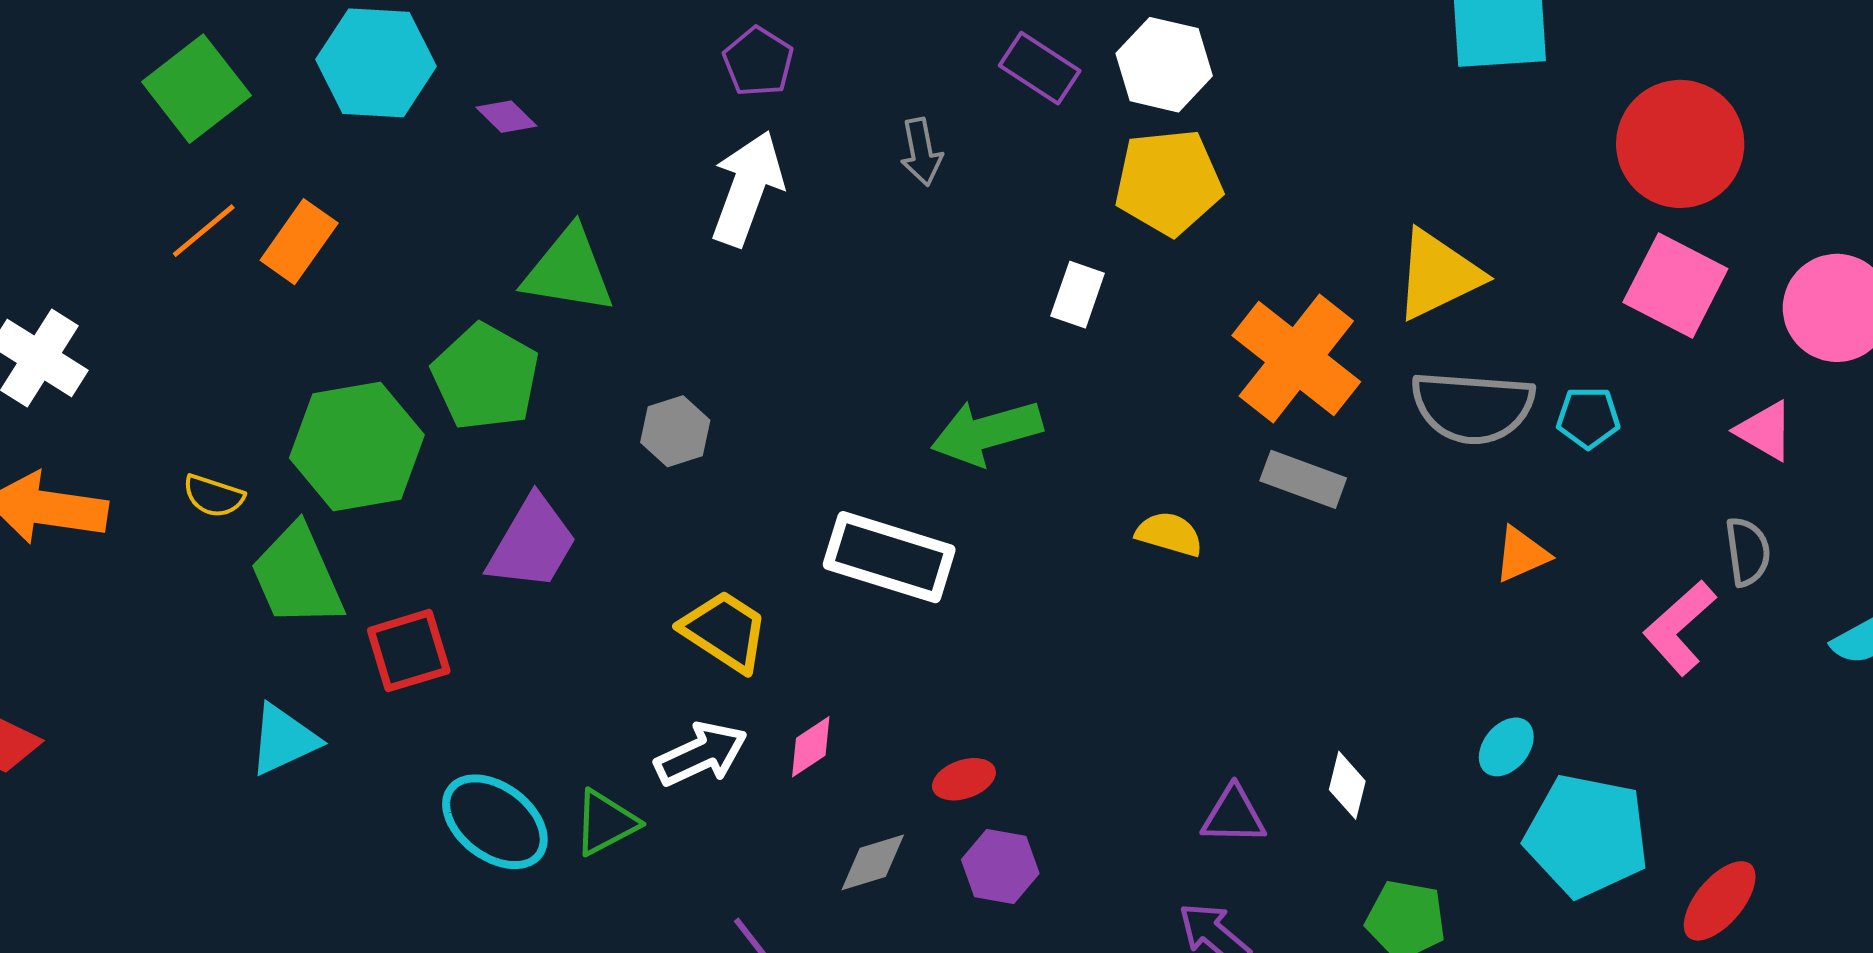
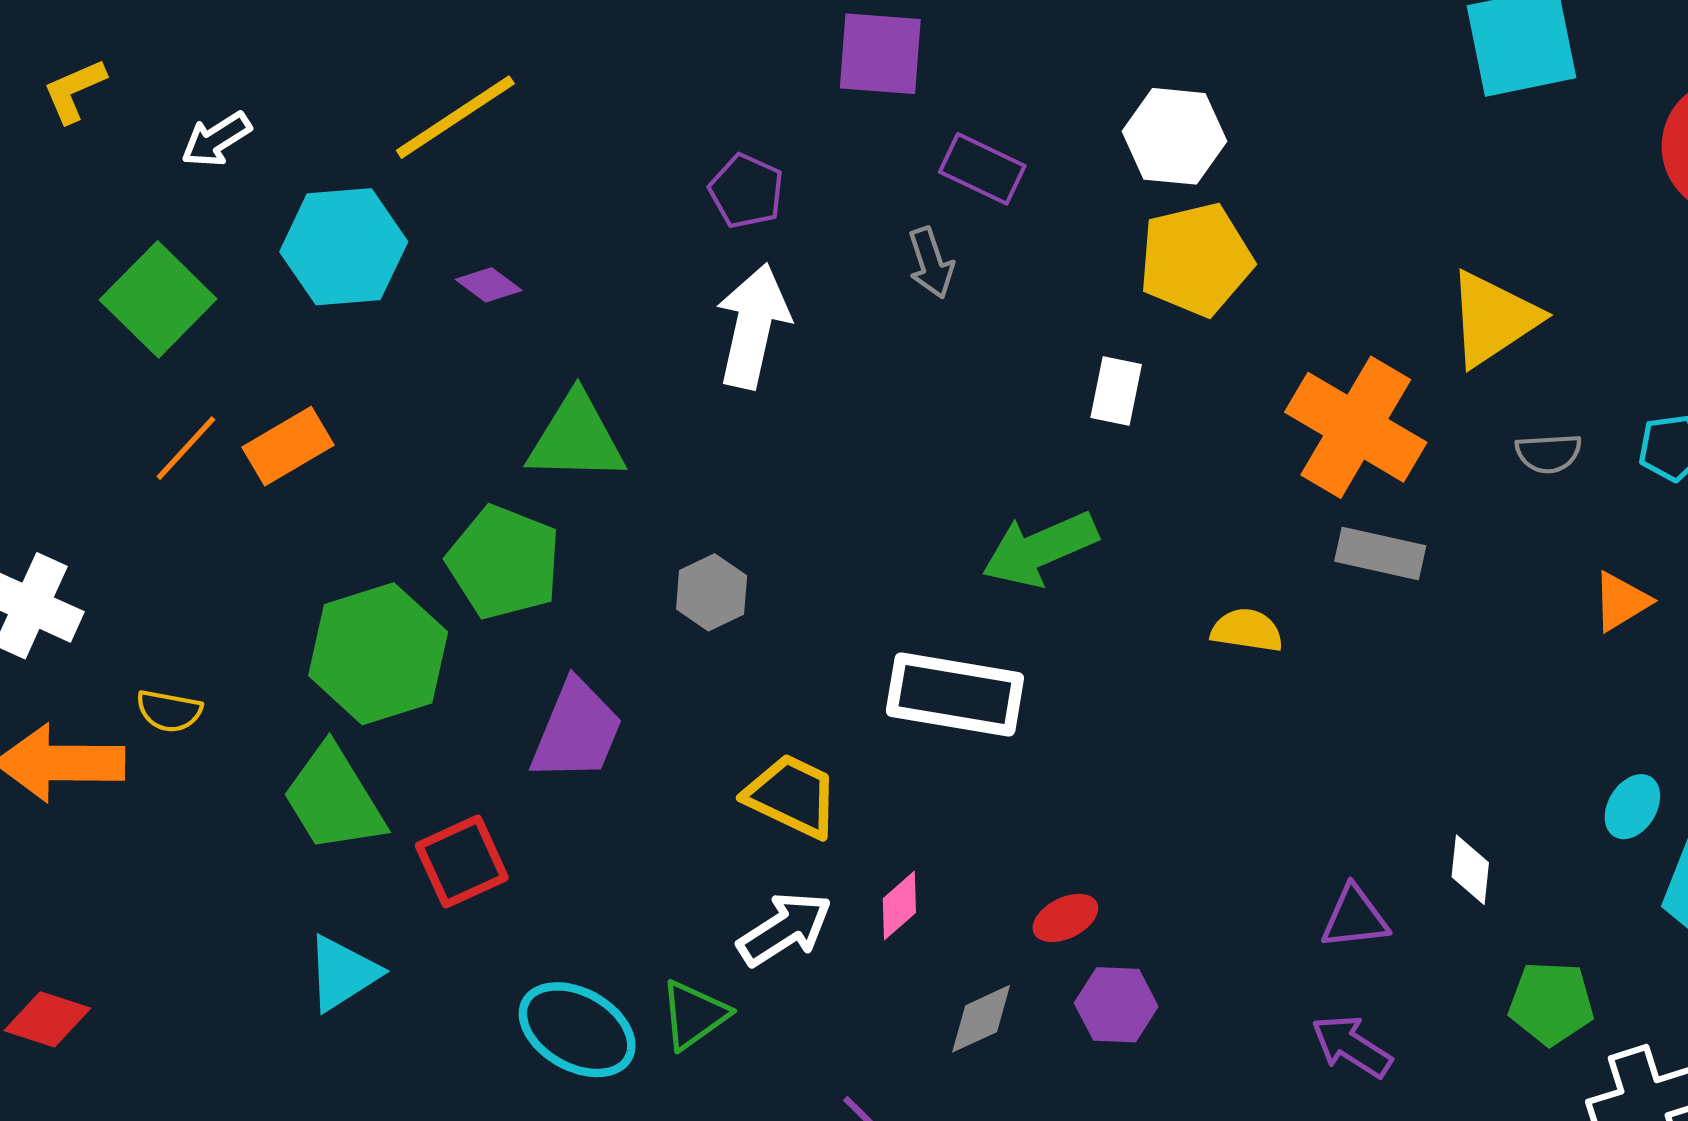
purple rectangle: (1040, 68) -> (982, 169), moved
orange rectangle: (299, 242) -> (288, 446), turned 32
gray semicircle: (1473, 407) -> (1548, 453), size x0.5
yellow semicircle: (214, 496) -> (169, 711), moved

